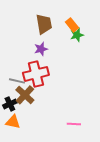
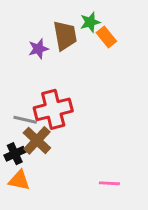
green star: (77, 35) -> (90, 22), moved
purple star: (41, 49) -> (38, 49), moved

